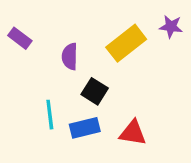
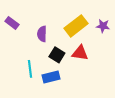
purple star: (171, 27) -> (103, 26), moved
red triangle: (133, 133) -> (80, 53), moved

